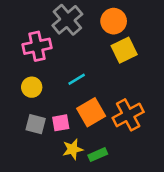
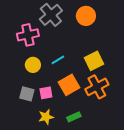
yellow square: (124, 50) -> (94, 61), moved
yellow circle: (32, 87) -> (33, 65), moved
yellow star: (73, 149) -> (46, 117), moved

